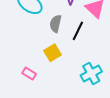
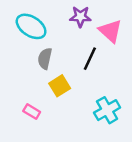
gray semicircle: (56, 24) -> (45, 59), moved

